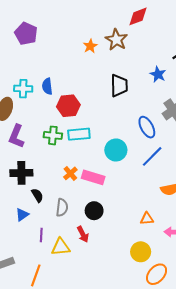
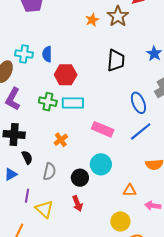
cyan circle: (116, 150) -> (101, 164), moved
pink rectangle: (93, 177) -> (103, 129), moved
red arrow: (83, 234) -> (77, 204), moved
yellow triangle: (61, 247) -> (44, 209), turned 42

